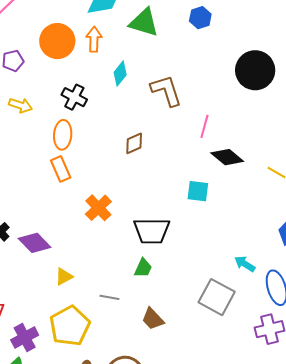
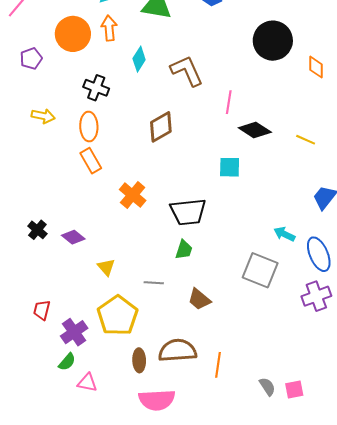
yellow arrow: (21, 105) -> (43, 116), moved
brown diamond: (134, 143) -> (161, 127), size x1.4
purple diamond: (35, 243) -> (73, 237), size x0.7
yellow triangle: (64, 277) -> (106, 267), turned -36

